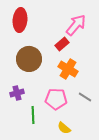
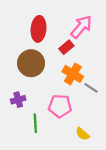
red ellipse: (20, 20) -> (39, 29), moved
gray line: (85, 97) -> (91, 88), moved
yellow semicircle: (64, 128) -> (82, 134), moved

